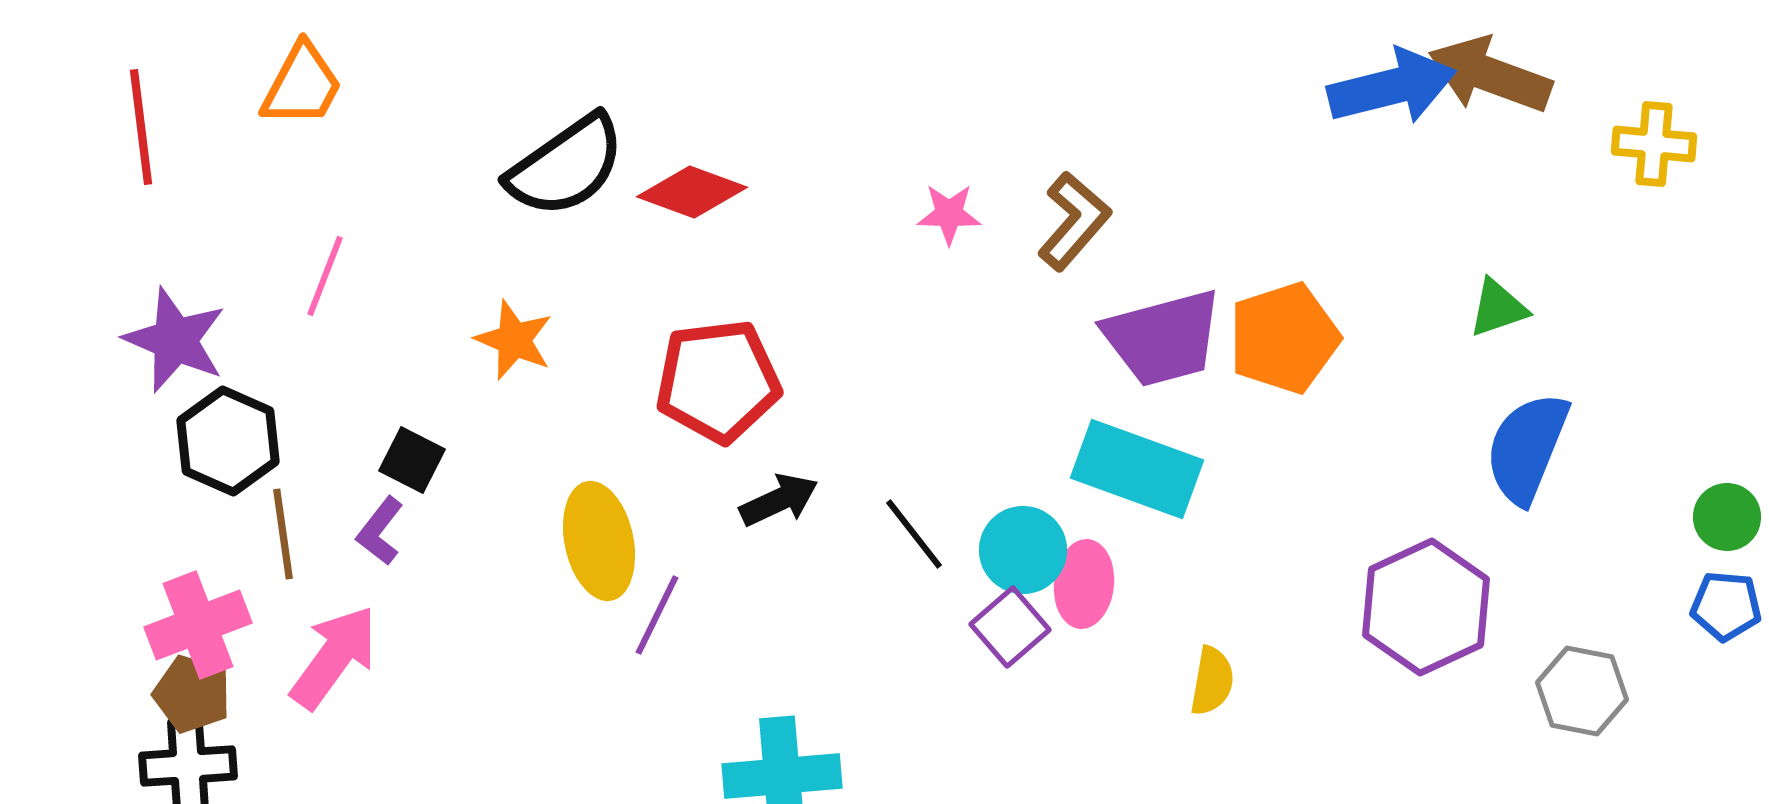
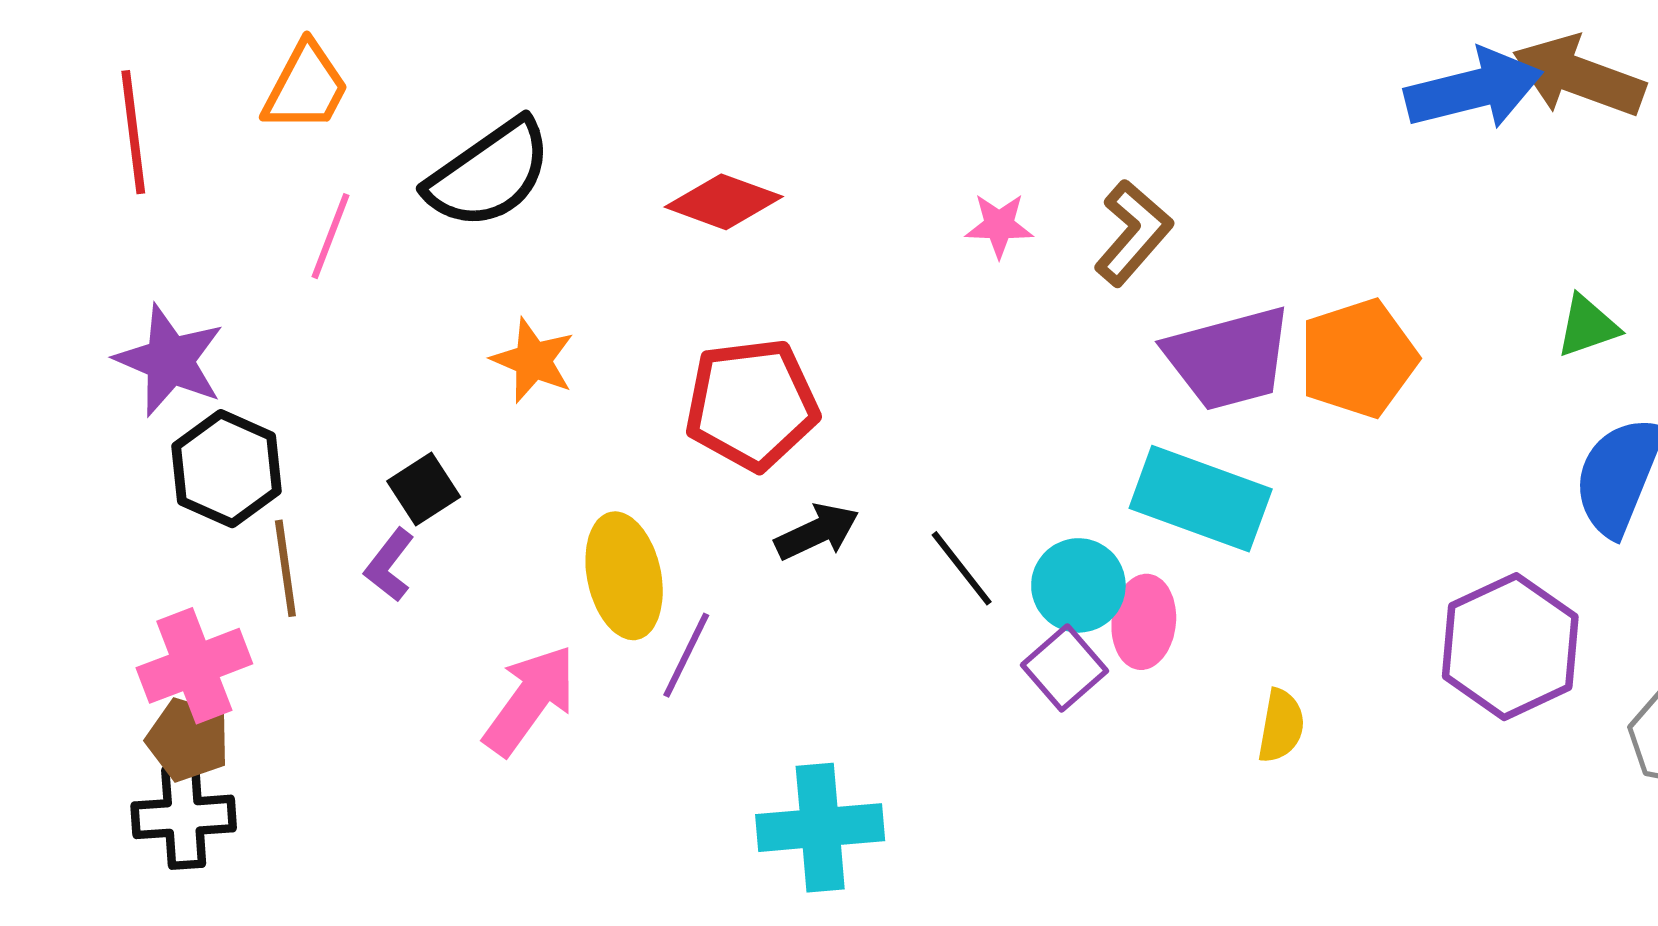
black semicircle: (566, 166) -> (489, 174), moved
pink line: (325, 276) -> (330, 236), moved
black square: (412, 460) -> (424, 489), turned 30
pink arrow: (334, 657) -> (530, 700), moved

